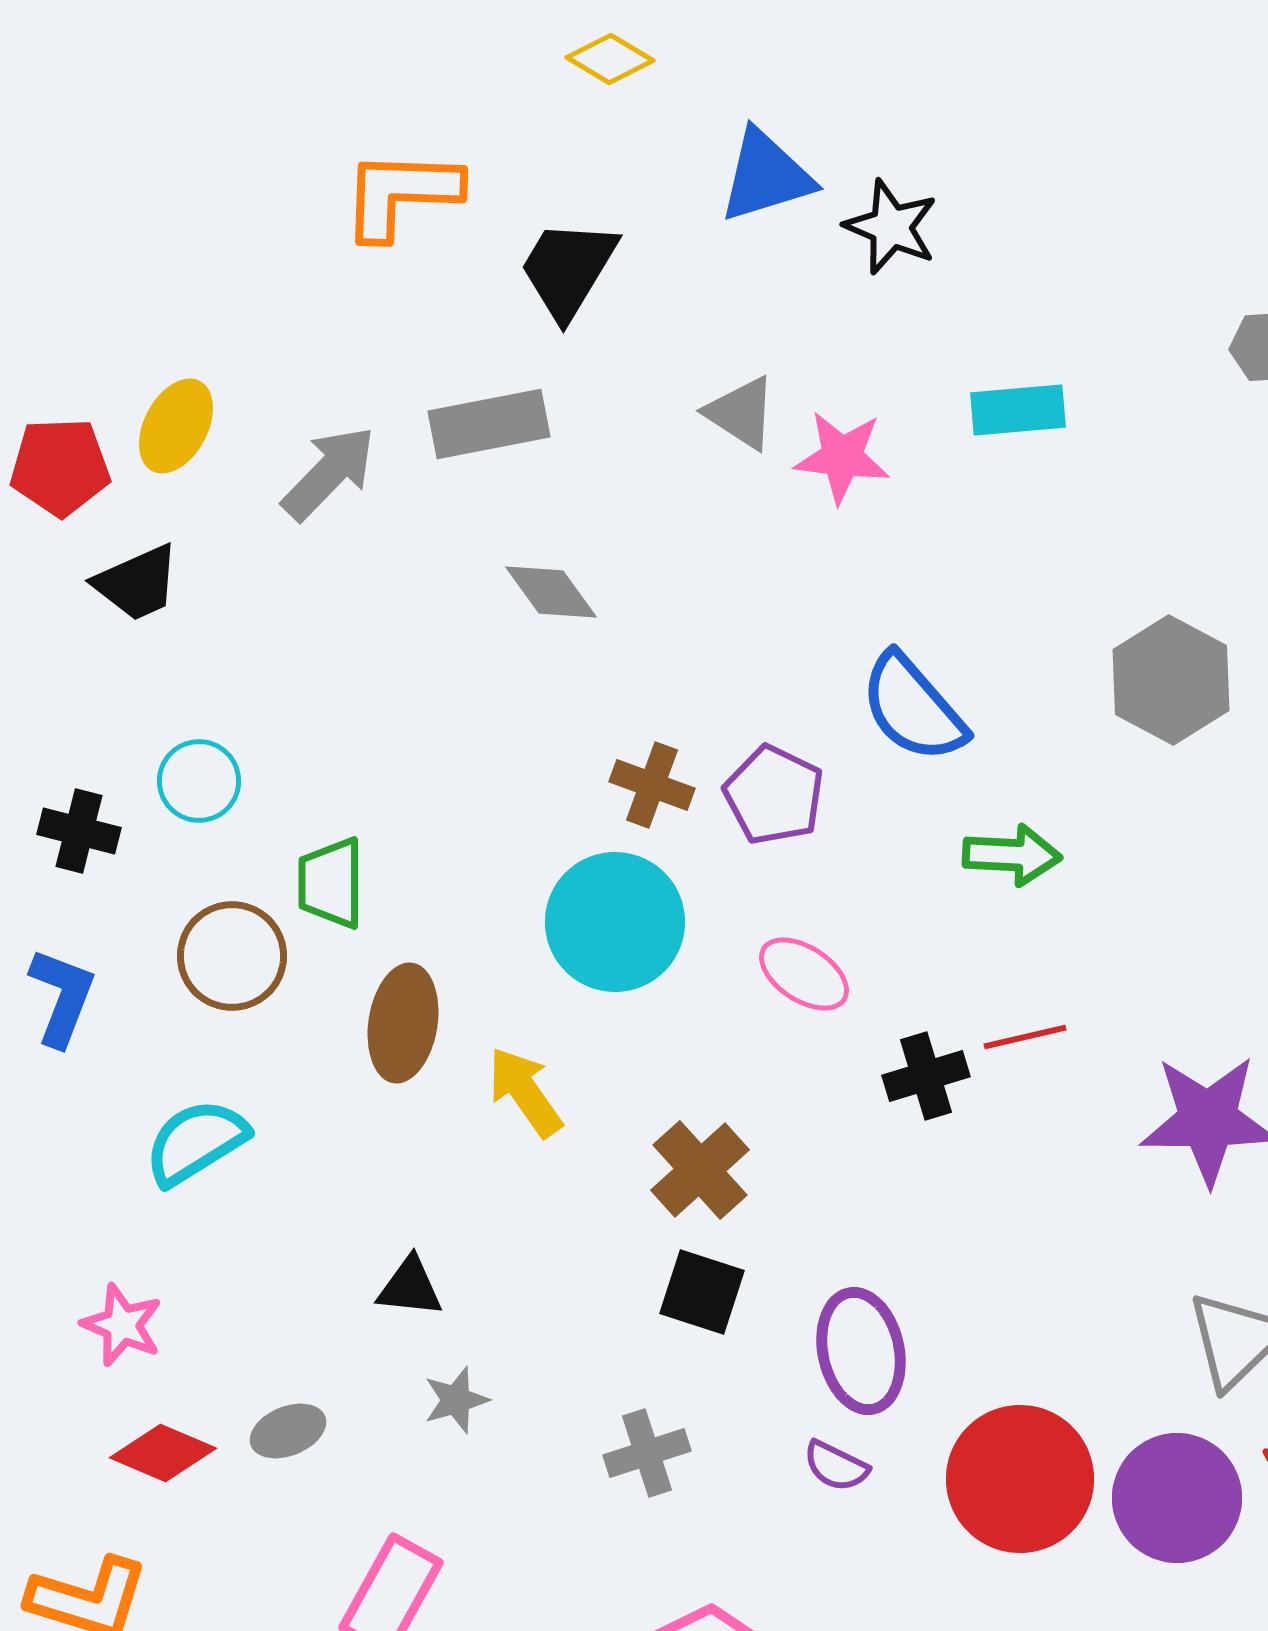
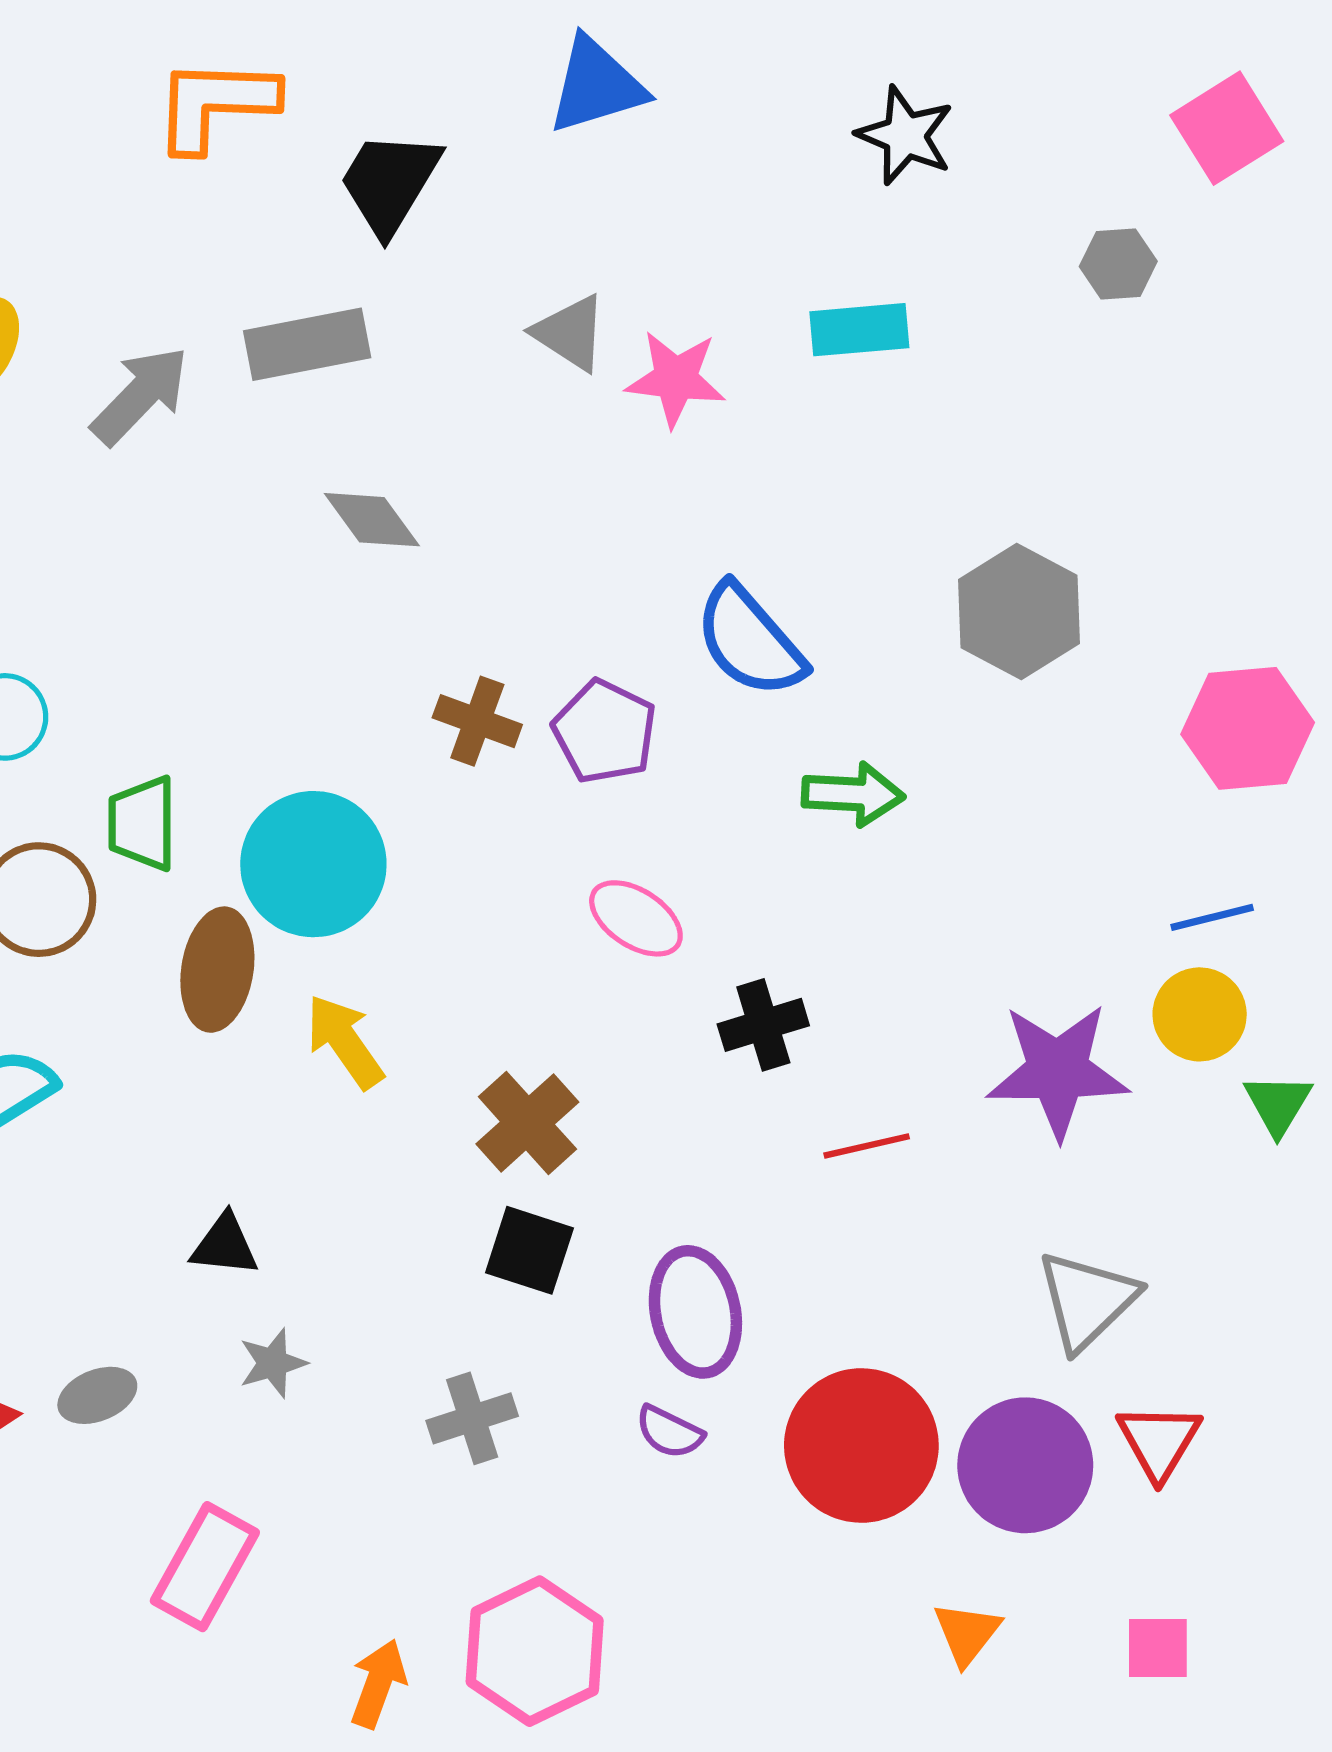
black star: (891, 227) -> (905, 136), moved
cyan circle: (615, 922) -> (313, 864), moved
red line: (1025, 1037) -> (867, 1146), moved

